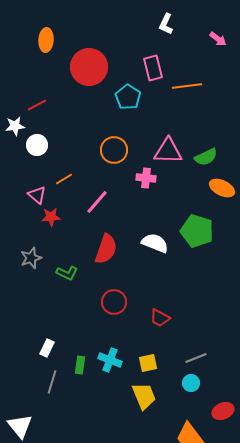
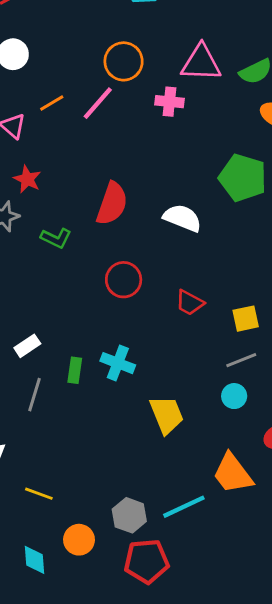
pink line: (97, 202) -> (98, 103), moved
red star: (51, 217) -> (27, 179), moved, turned 30
white semicircle: (155, 243) -> (182, 218), moved
white rectangle: (47, 348) -> (27, 346), turned 30
yellow square: (148, 363) -> (246, 319), moved

